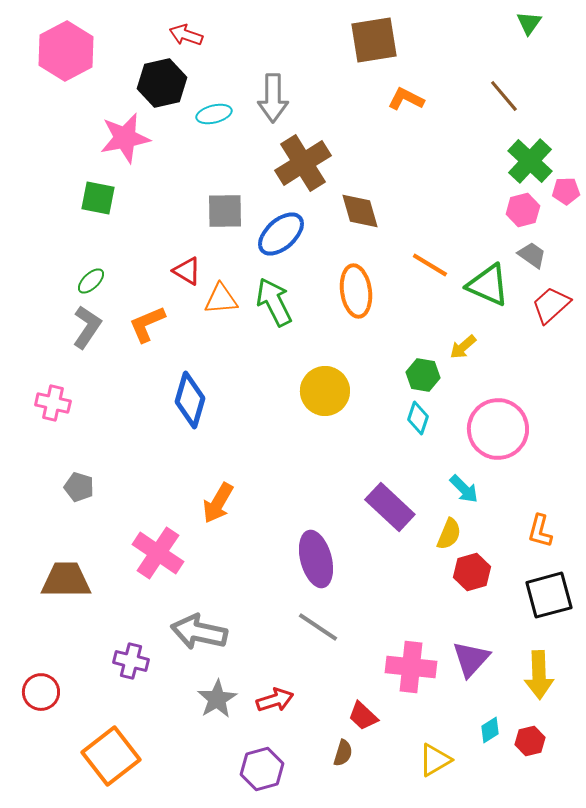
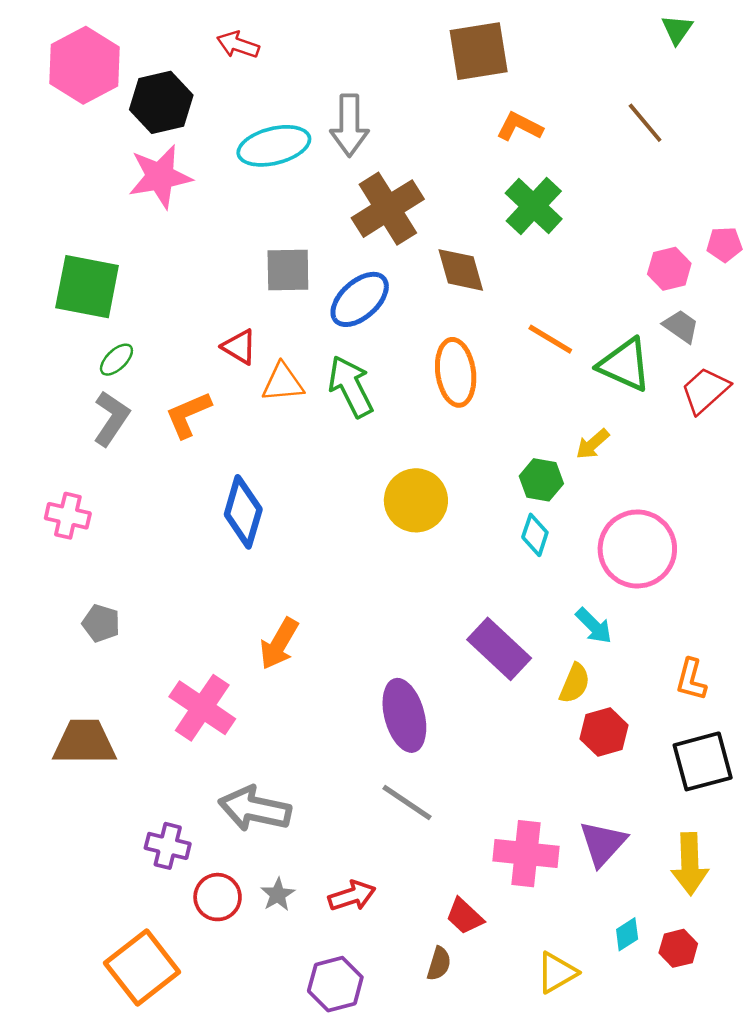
black hexagon: (162, 83) -> (161, 102), moved
cyan ellipse: (214, 114) -> (274, 146), size x1.6
green cross: (530, 161) -> (534, 206), moved
green square: (98, 198) -> (87, 287), moved, size x1.5
red circle: (41, 692) -> (218, 897), moved
gray star: (217, 699) -> (278, 895), size x0.7

